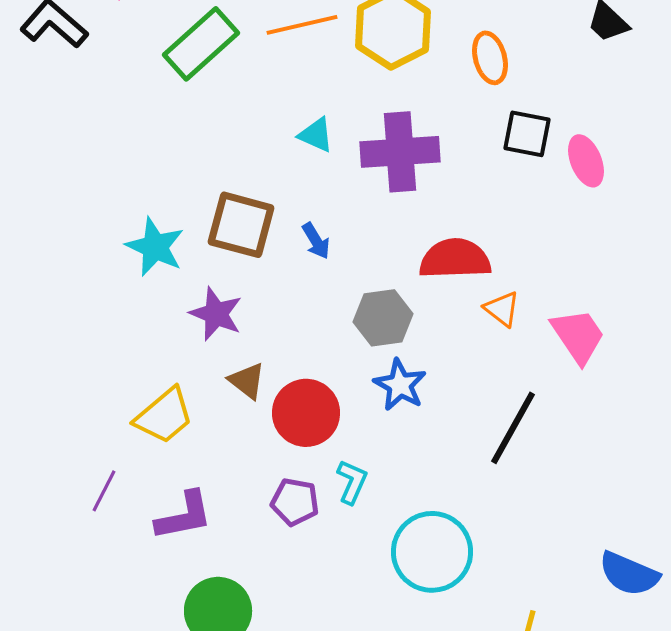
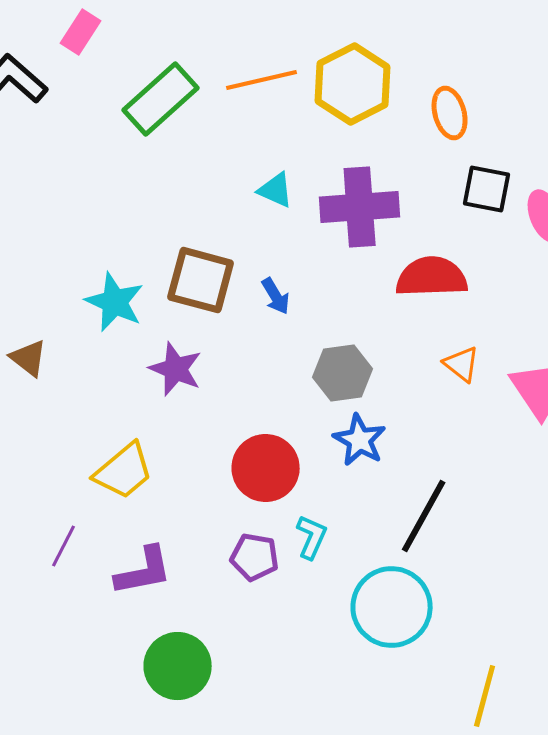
red semicircle: (455, 259) -> (432, 277), moved
brown triangle: (247, 381) -> (29, 358), moved
black line: (513, 428) -> (424, 516), moved

